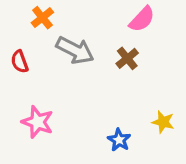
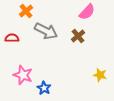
red semicircle: (20, 62) -> (12, 38), turned 112
blue star: (119, 140) -> (44, 88), moved

